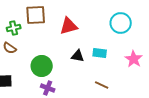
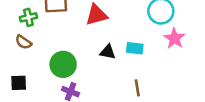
pink star: (134, 59) -> (174, 38), moved
brown line: (102, 85) -> (137, 88), turned 56

